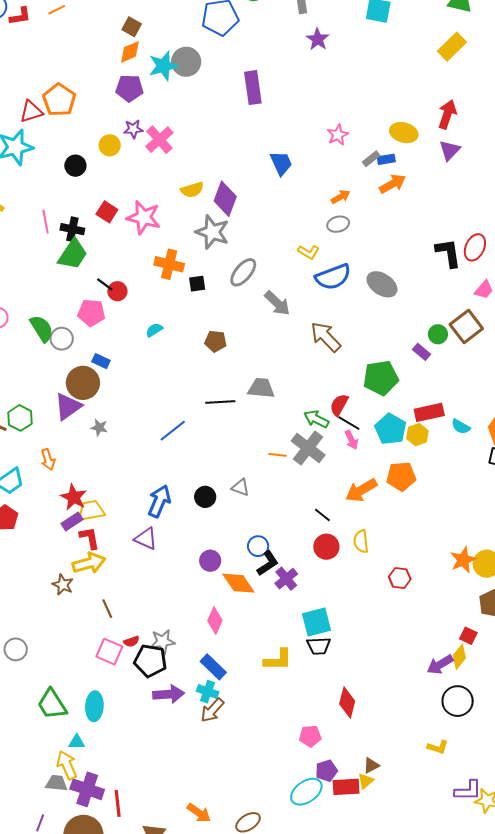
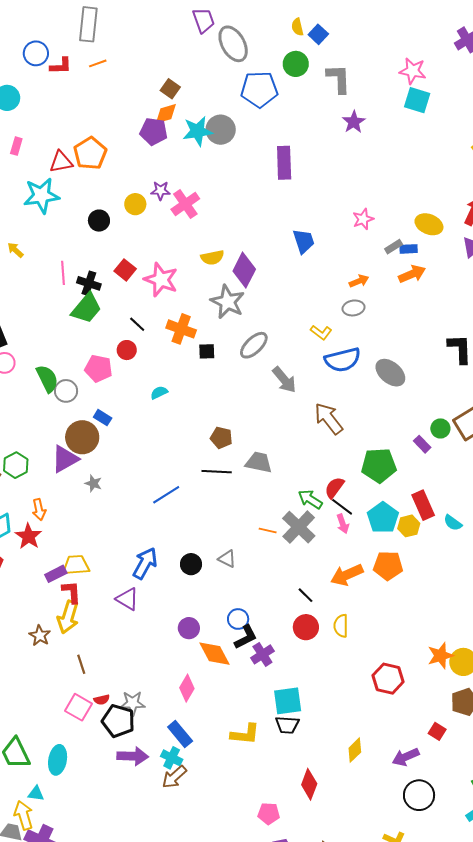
purple pentagon: (129, 88) -> (154, 131), moved
black line: (105, 284) -> (137, 324), moved
brown pentagon: (216, 341) -> (221, 438), moved
red rectangle: (429, 412) -> (423, 505), turned 72
red star: (74, 497) -> (28, 536), moved
yellow arrow: (89, 563) -> (68, 617), turned 116
red hexagon: (400, 578) -> (388, 679), moved, size x1.4
yellow diamond: (459, 657) -> (355, 750), moved

